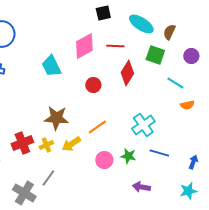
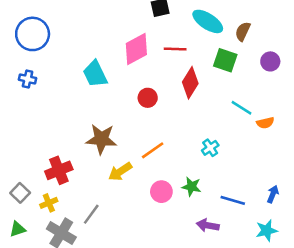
cyan line: (175, 83) -> (241, 108), moved
cyan cross: (143, 125) -> (210, 148), size x0.6
yellow cross: (46, 145) -> (49, 203), moved
blue line: (159, 153) -> (233, 200), moved

